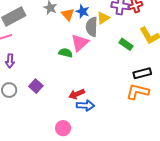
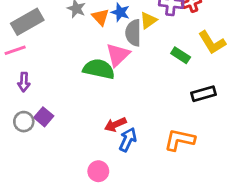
green semicircle: (66, 53) -> (99, 69), size x1.6
purple square: (36, 86) -> (44, 117), moved
orange L-shape: (138, 92) -> (180, 140), moved
blue arrow: (85, 105) -> (128, 140), turned -66

